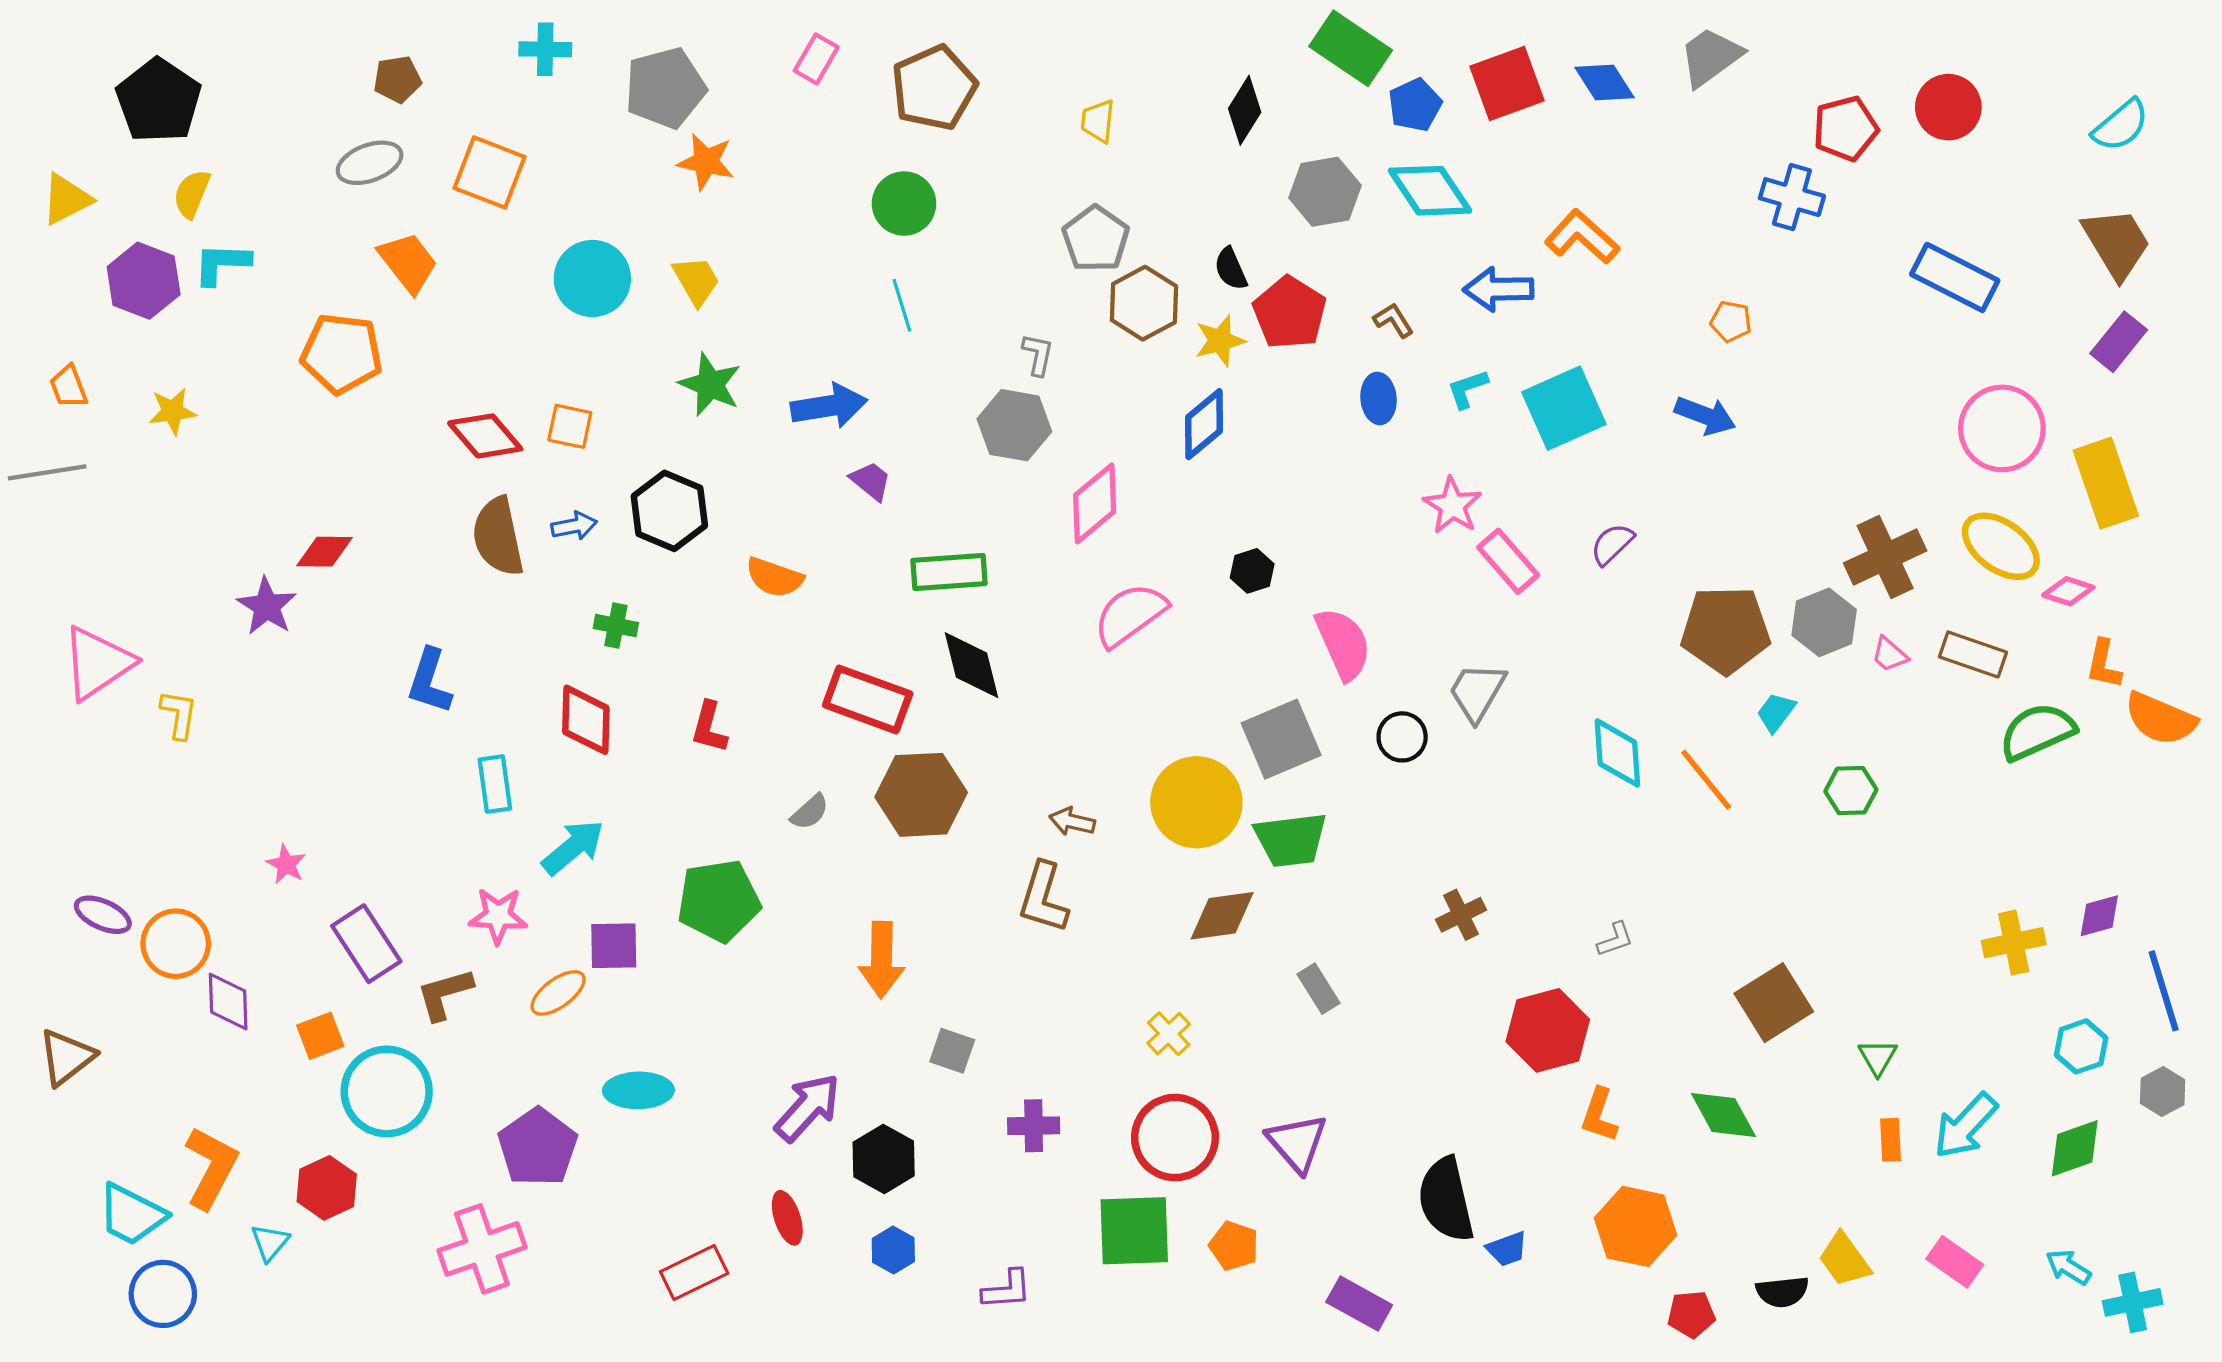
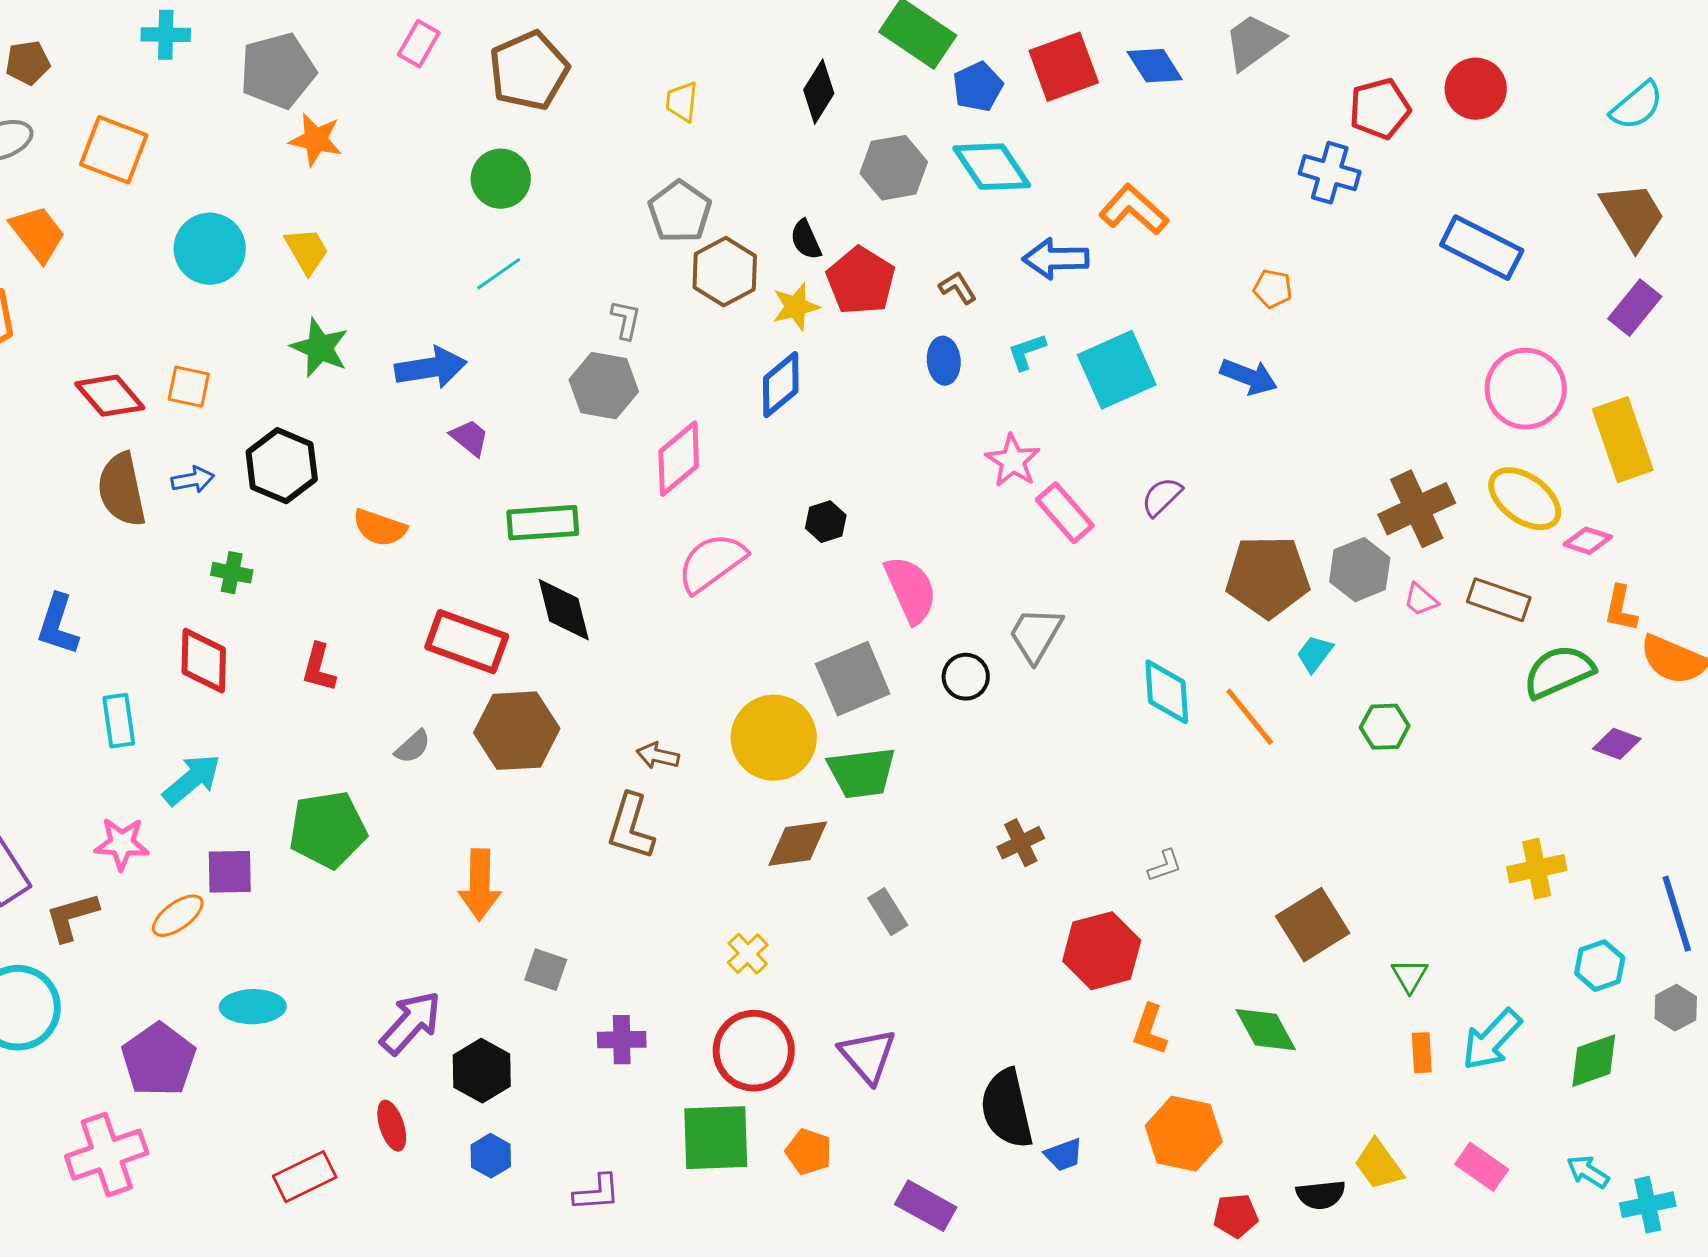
cyan line: (902, 305) -> (499, 274), turned 72
purple diamond: (2099, 916) -> (1617, 744), moved, turned 36

